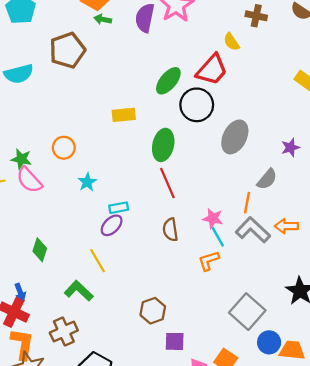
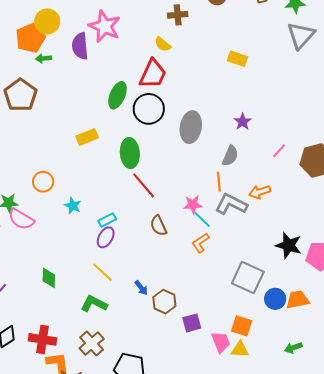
blue arrow: (20, 292) -> (141, 288), moved

